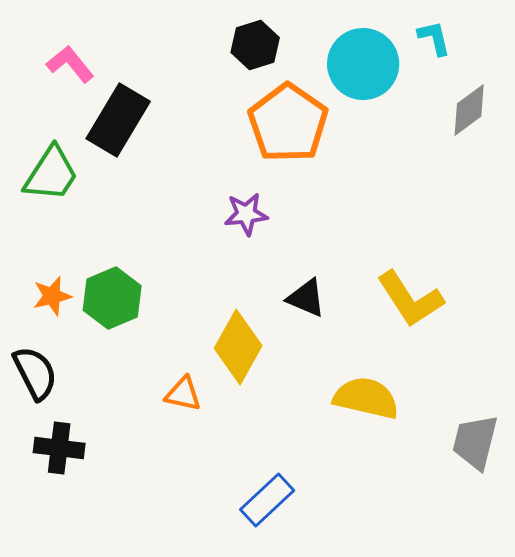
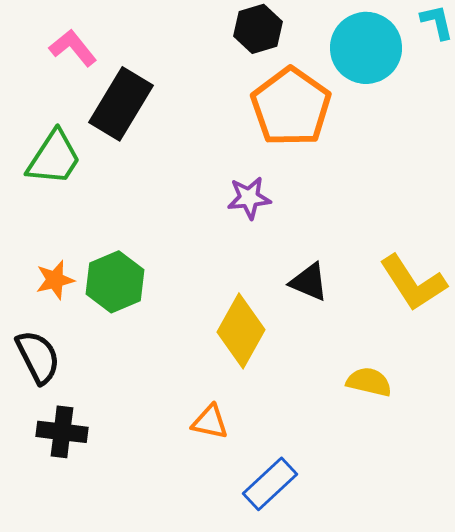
orange triangle: (183, 394) -> (210, 422), moved
yellow semicircle: (366, 398) -> (369, 382), size x0.7

